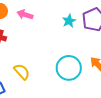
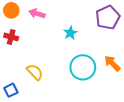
cyan star: (69, 21) -> (70, 33), moved

